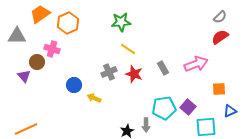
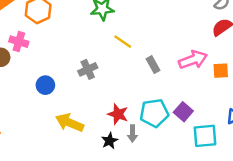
yellow line: (128, 49) -> (123, 42), moved
red star: (134, 74) -> (118, 114), moved
orange square: (219, 89) -> (221, 71), moved
yellow arrow: (94, 98) -> (70, 123), moved, size x1.6

